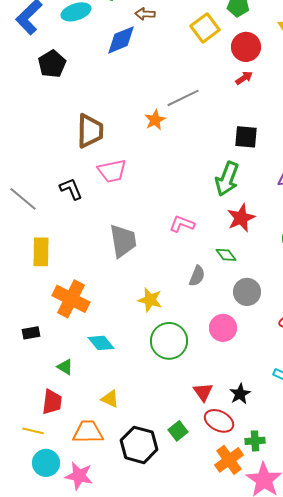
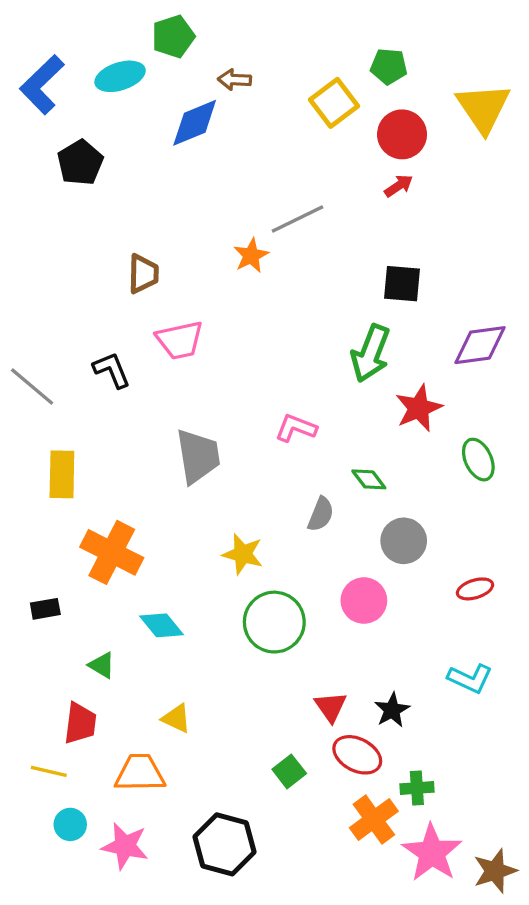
brown trapezoid: (90, 131) -> (143, 274), size x0.7
red star: (241, 218) -> (419, 408), moved
black hexagon: (139, 445) -> (225, 844), moved
cyan circle: (46, 463) -> (70, 824), size x0.7

